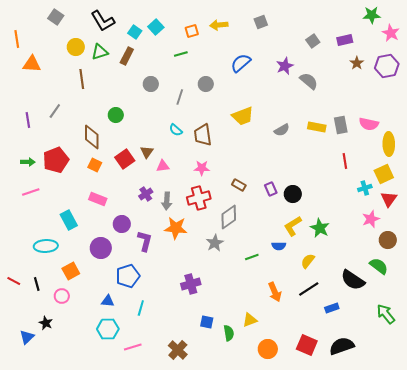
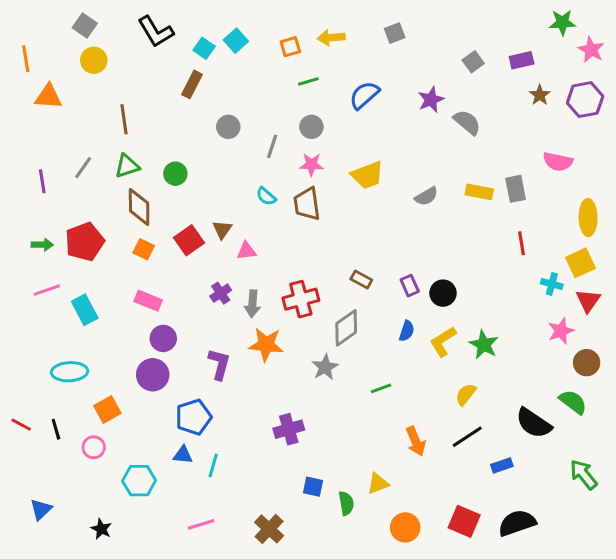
yellow circle: (76, 47) -> (94, 60), moved
green triangle: (100, 52) -> (127, 166), moved
green line: (181, 54) -> (308, 81), moved
pink semicircle: (369, 124) -> (558, 162), moved
pink star: (202, 168) -> (311, 165), moved
cyan cross: (365, 188) -> (552, 284), turned 32
cyan rectangle: (69, 220) -> (85, 310), moved
purple circle: (122, 224) -> (163, 338), moved
blue semicircle: (279, 246) -> (407, 331), moved, turned -72
blue triangle: (108, 301) -> (183, 455), moved
black star: (46, 323) -> (101, 529), moved
cyan hexagon: (108, 329) -> (139, 481), moved

